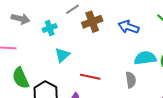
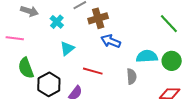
blue arrow: (129, 27) -> (111, 41), moved
cyan cross: (50, 28) -> (57, 22), turned -32

